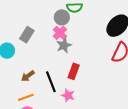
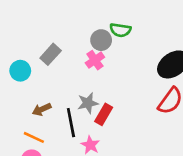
gray star: (64, 45) -> (88, 103), moved
orange line: (26, 97) -> (34, 137), turned 35

